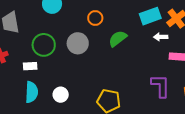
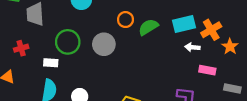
green semicircle: (118, 39) -> (148, 27), moved

